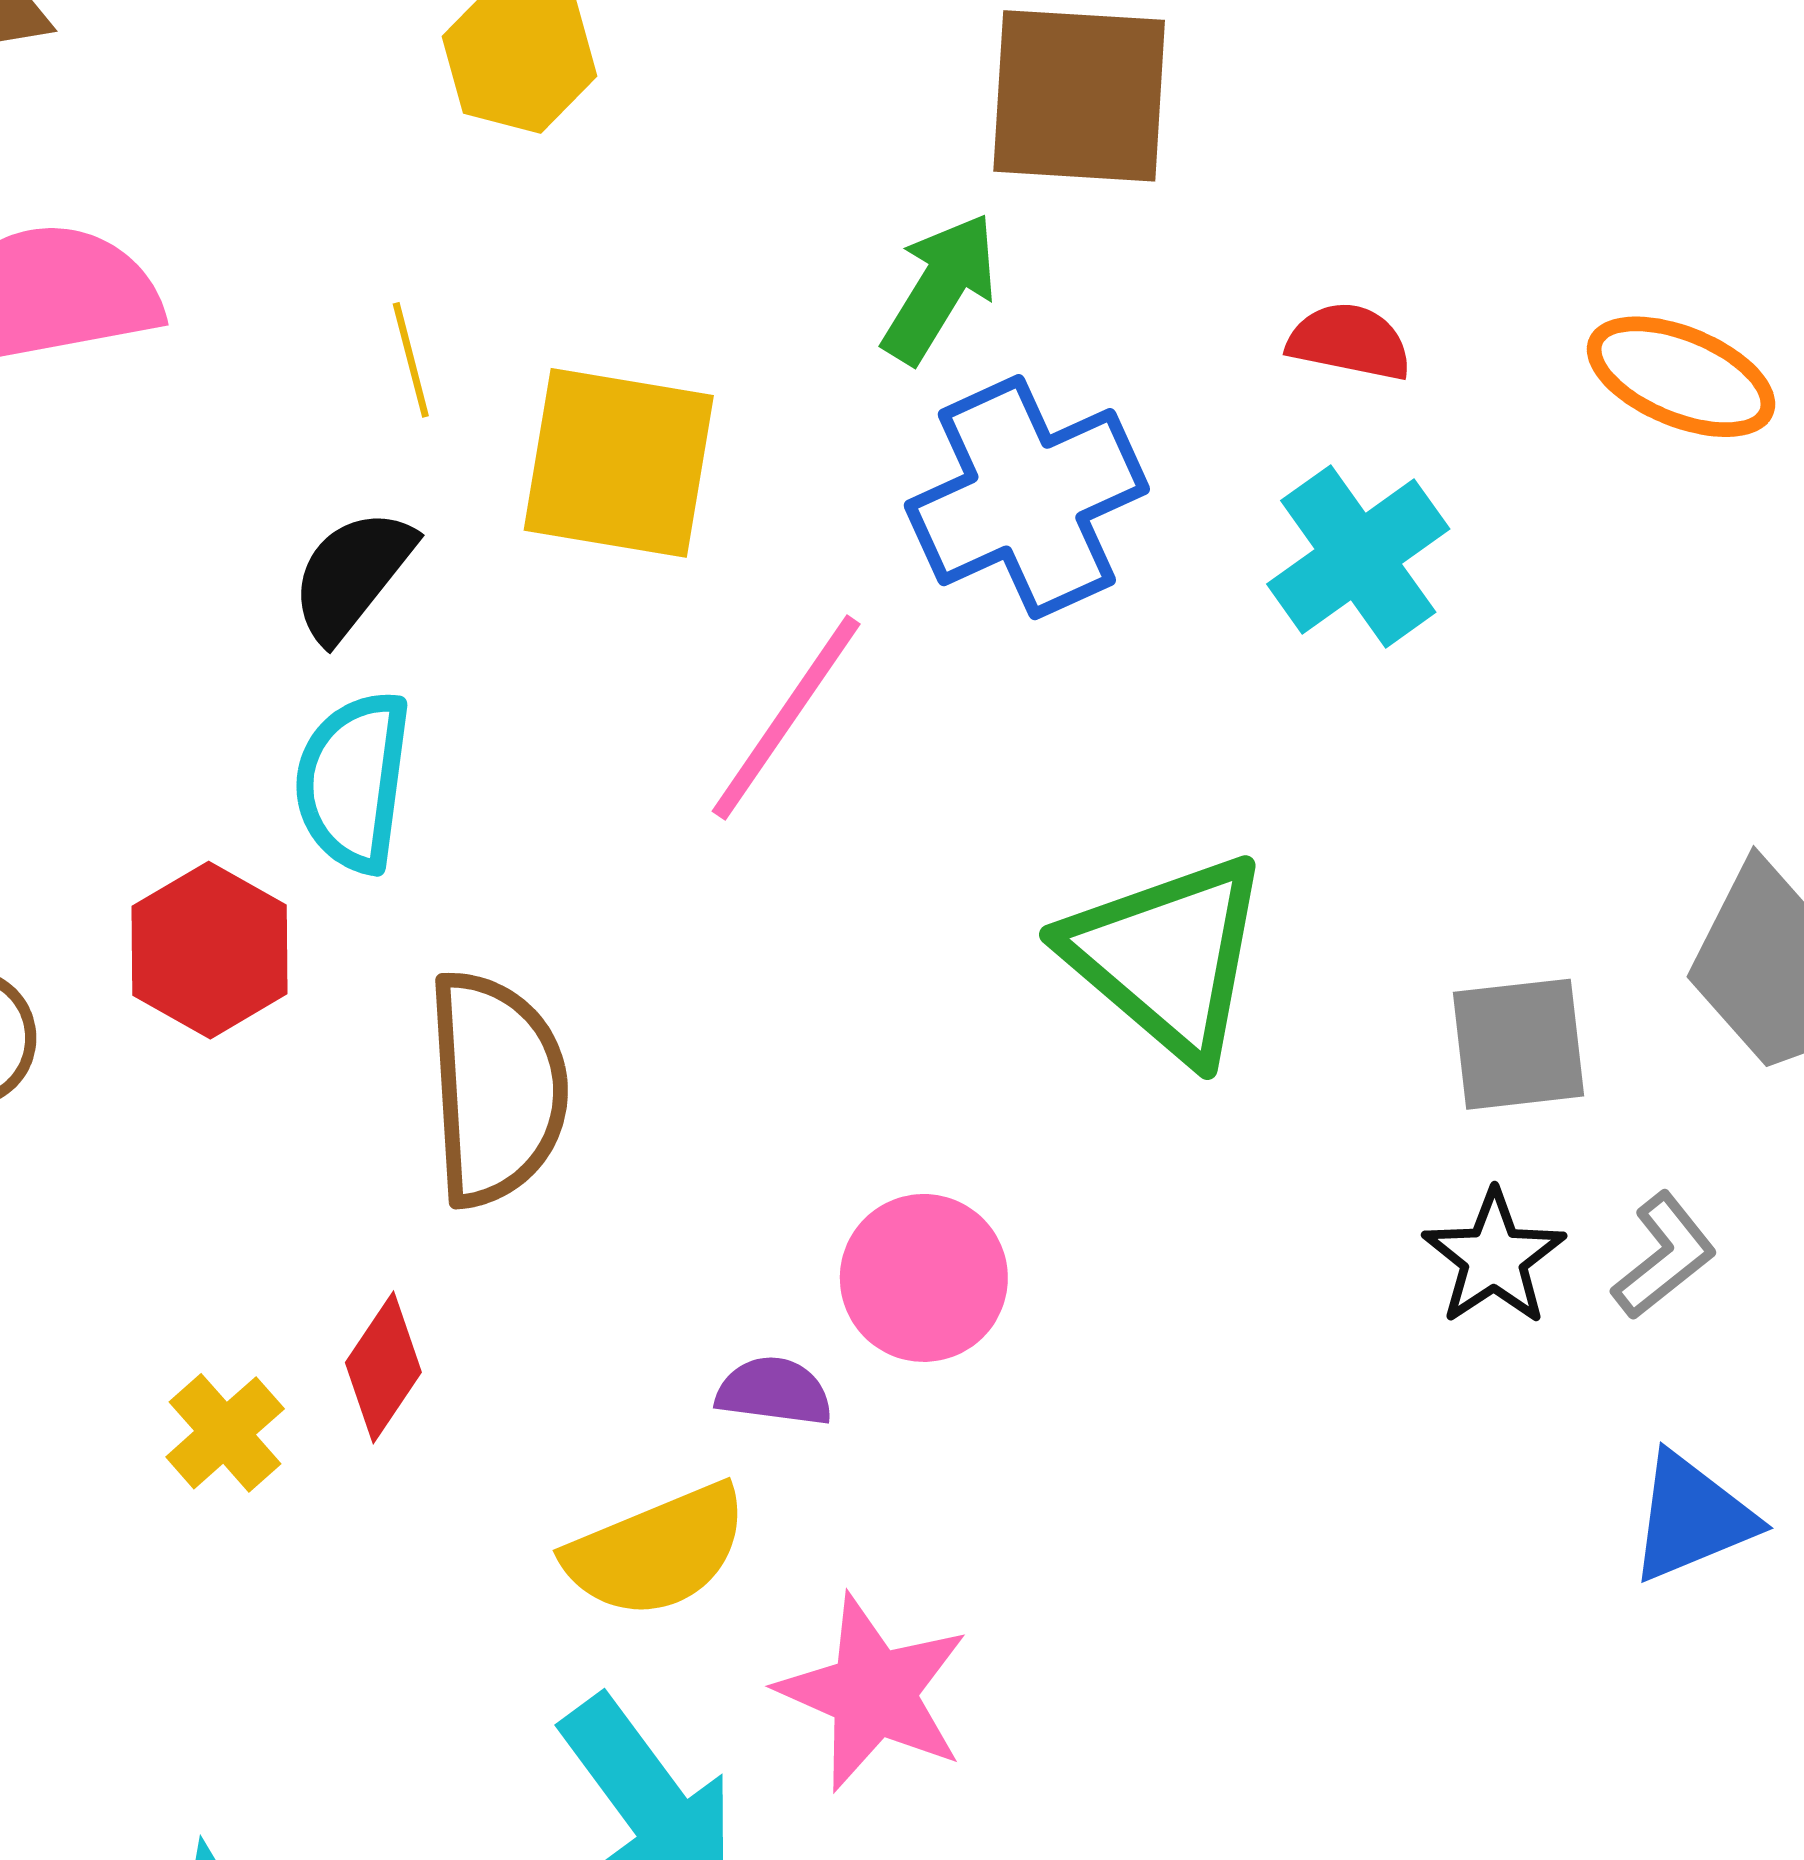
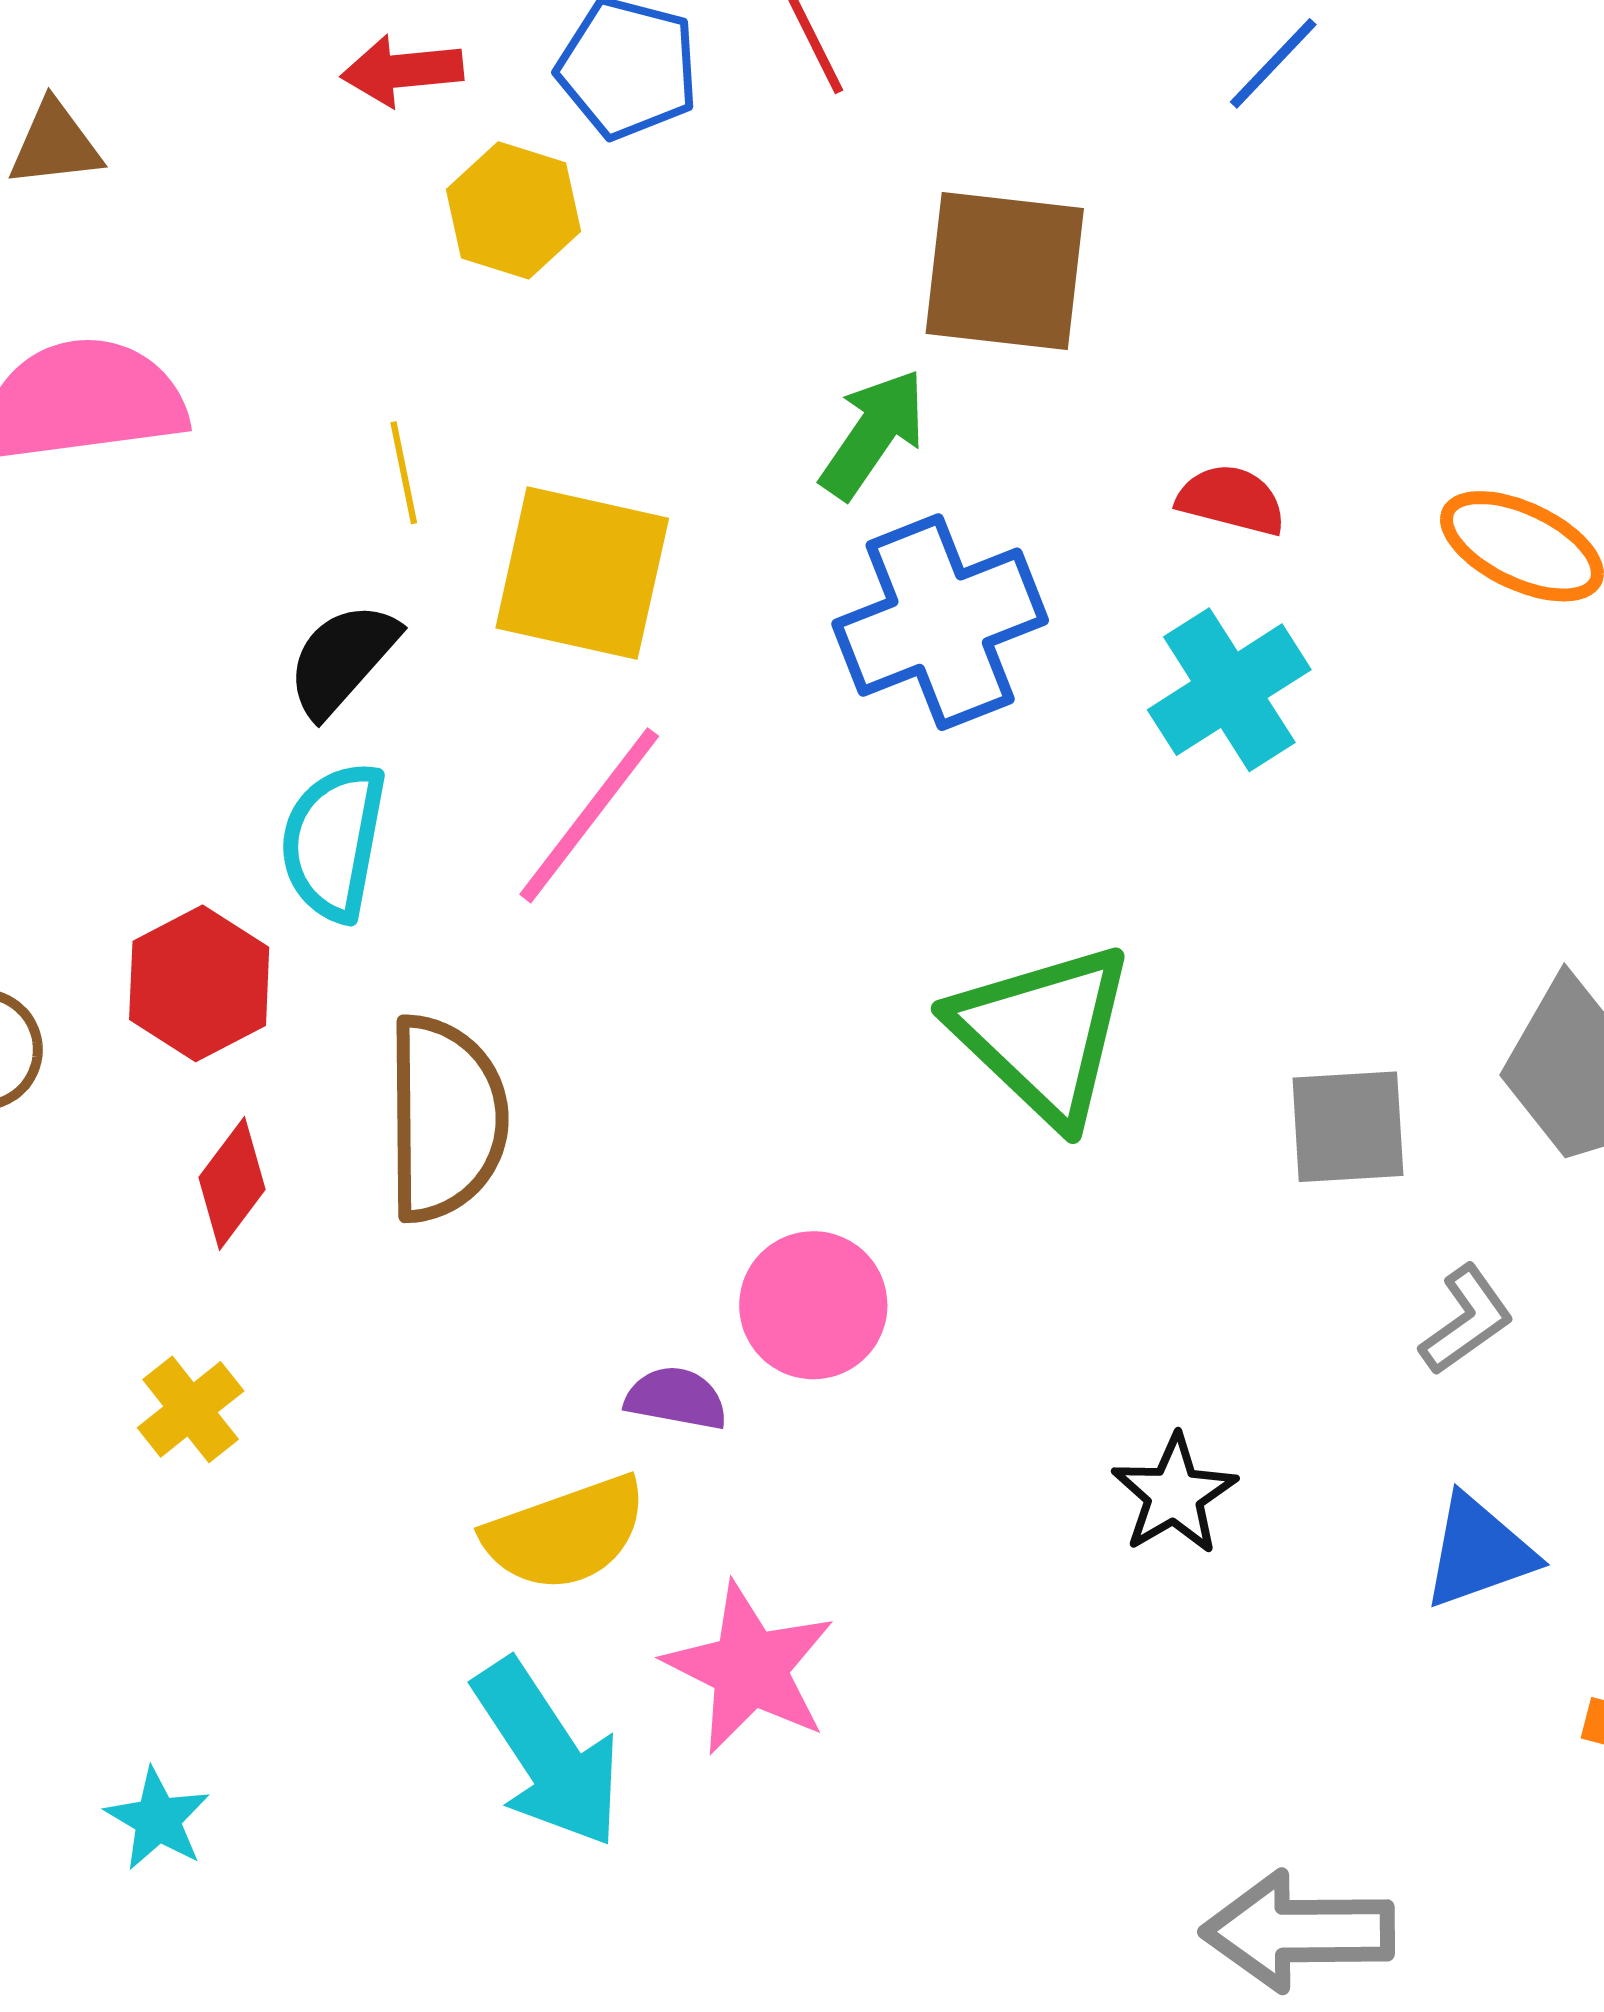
pink line: (786, 718) -> (589, 815), moved
black star: (1494, 1258) -> (1174, 1494), moved
red diamond: (383, 1367) -> (232, 1183), moved

